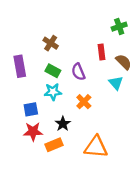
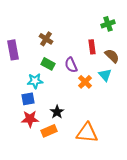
purple rectangle: (20, 66) -> (13, 50), moved
cyan star: (53, 92) -> (35, 81), moved
orange cross: (84, 102) -> (85, 82), moved

